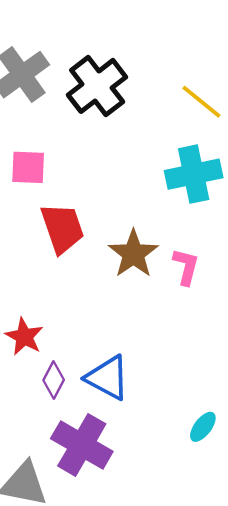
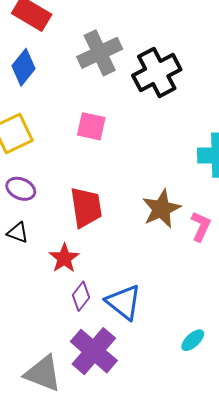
red trapezoid: (62, 228) -> (86, 207), moved
cyan ellipse: (203, 427) -> (193, 340), moved

